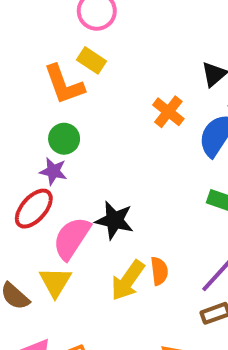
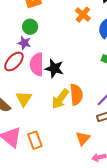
pink semicircle: (72, 238) -> (37, 64), moved, turned -35
orange semicircle: (159, 271) -> (76, 95), size x1.5

